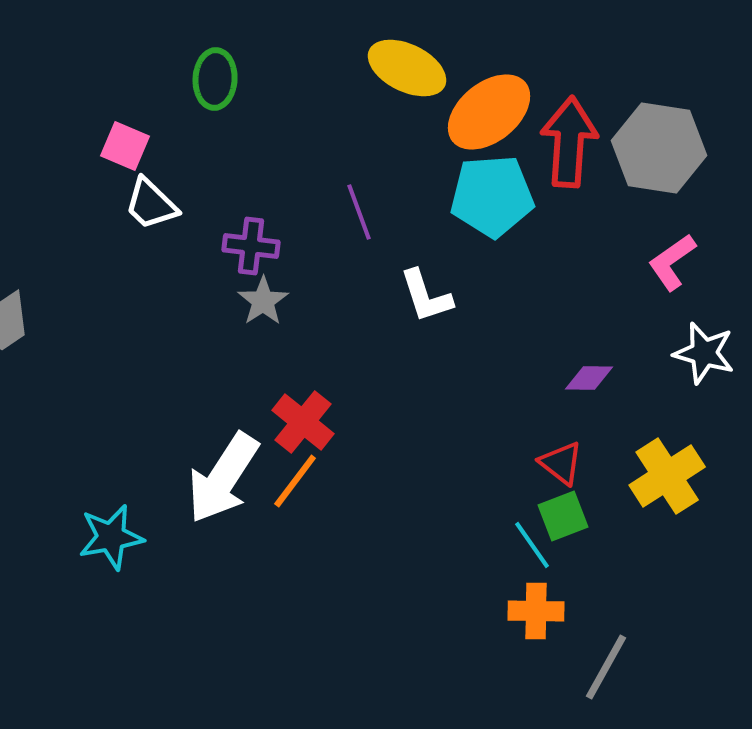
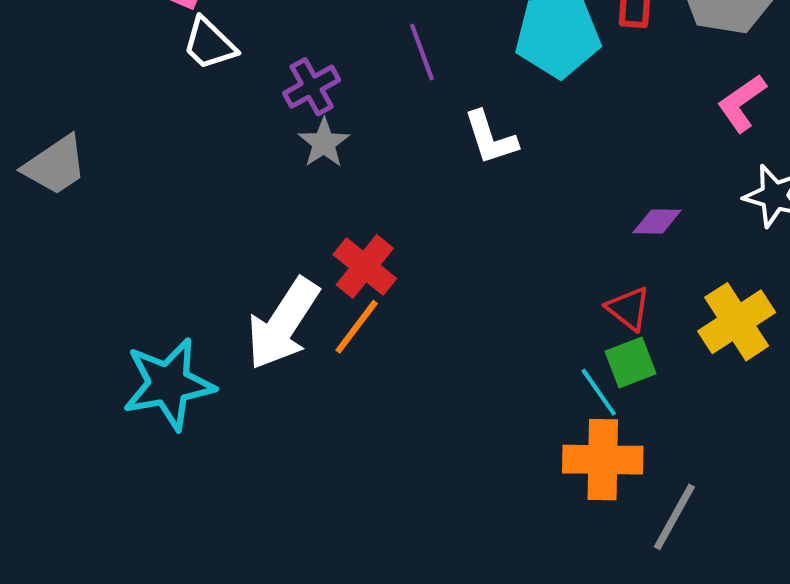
purple cross: (251, 246) -> (312, 87), turned -36
cyan star: (111, 537) -> (169, 384), size x1.4
orange cross: (536, 611) -> (603, 460), size x1.4

